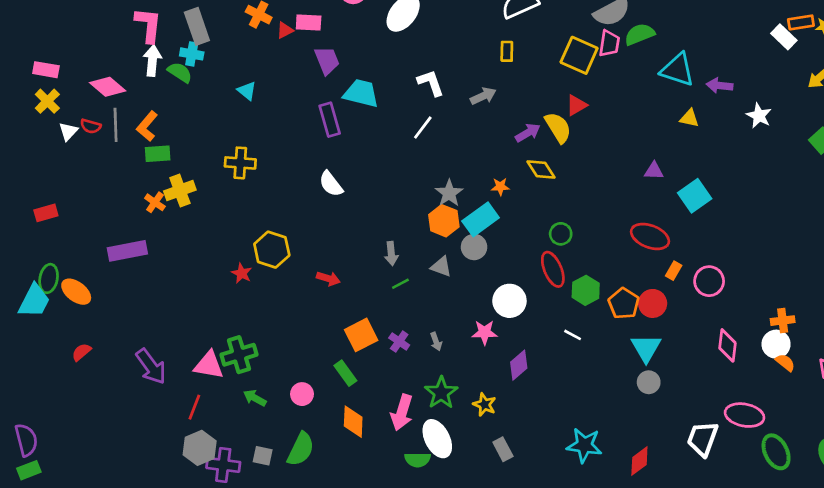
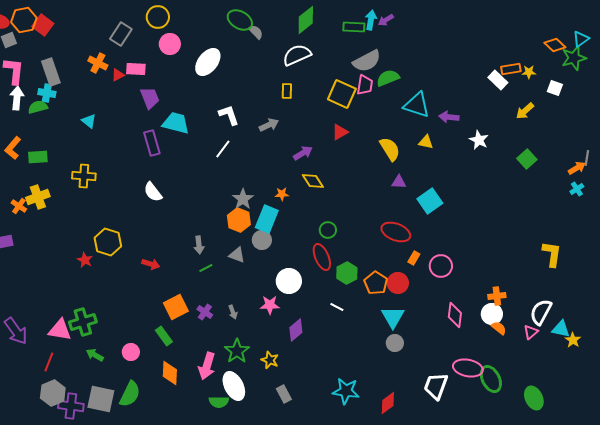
green semicircle: (180, 72) -> (38, 107), turned -48
yellow semicircle: (558, 127) -> (390, 149), moved
green rectangle: (158, 154) -> (38, 157), moved
cyan rectangle: (481, 219) -> (267, 219), turned -32
green ellipse: (776, 452) -> (491, 379), moved
gray square: (263, 456) -> (101, 399), size x1.8

